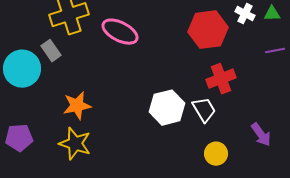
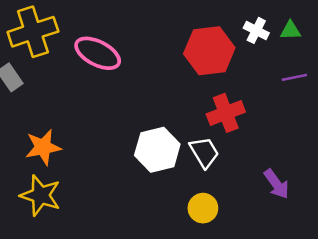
yellow circle: (216, 154) -> (203, 208), moved

